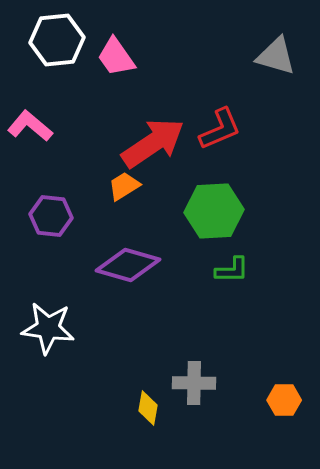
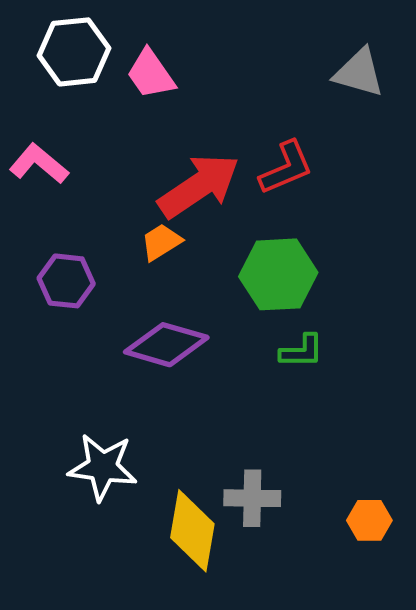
white star: (48, 328) -> (103, 467), moved
yellow diamond: (148, 408) -> (192, 531), size x1.8

